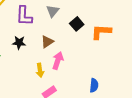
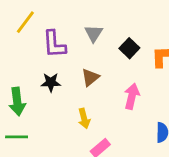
pink arrow: (58, 61) -> (132, 96), moved

